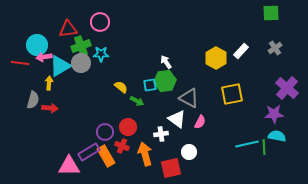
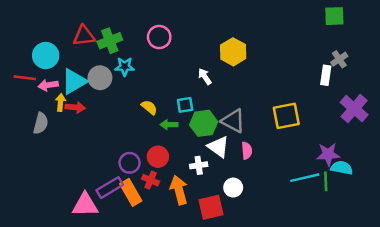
pink circle: (100, 22) -> (159, 37), moved
green cross: (81, 46) -> (110, 41), moved
white rectangle: (241, 51) -> (326, 75), moved, turned -35
pink arrow: (44, 57) -> (48, 85), moved
yellow hexagon: (216, 58) -> (233, 52), moved
green hexagon: (165, 81) -> (204, 123), moved
green arrow: (137, 101) -> (169, 125), turned 152
red arrow: (50, 108) -> (75, 107), moved
purple star: (274, 114) -> (328, 154), moved
pink semicircle: (200, 122) -> (247, 151), turned -32

